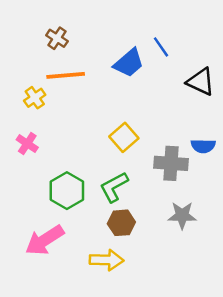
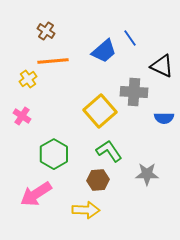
yellow square: (124, 137) -> (100, 111), size x1.4
gray cross: (171, 163) -> (134, 92), moved
green L-shape: (114, 187) -> (109, 151), moved, turned 84

